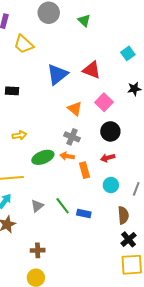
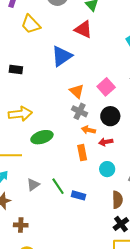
red triangle: (92, 70) -> (83, 29), moved
yellow arrow: (19, 135) -> (20, 114), size x1.6
gray cross: (72, 137) -> (80, 111), moved
orange arrow: (67, 156) -> (88, 130), moved
brown cross: (38, 250) -> (21, 225), moved

